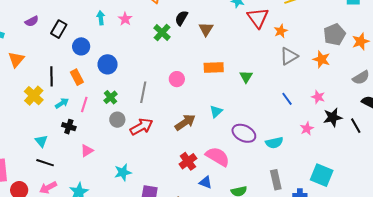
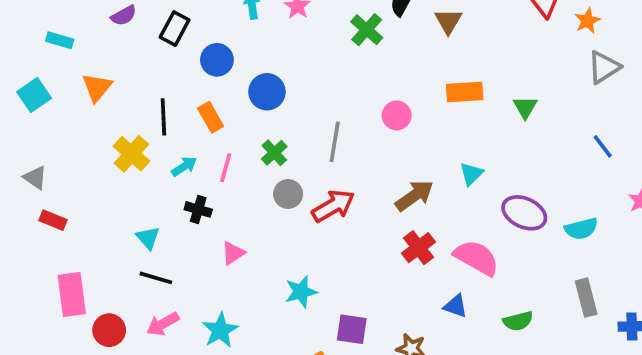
red cross: (188, 161) -> (418, 248), moved

